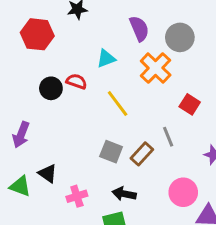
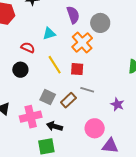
black circle: (51, 88) -> (20, 70), moved
red square: (190, 104) -> (77, 69), moved, turned -32
gray line: (168, 137) -> (87, 90), turned -56
pink cross: (77, 196) -> (31, 117), moved, size x1.5

